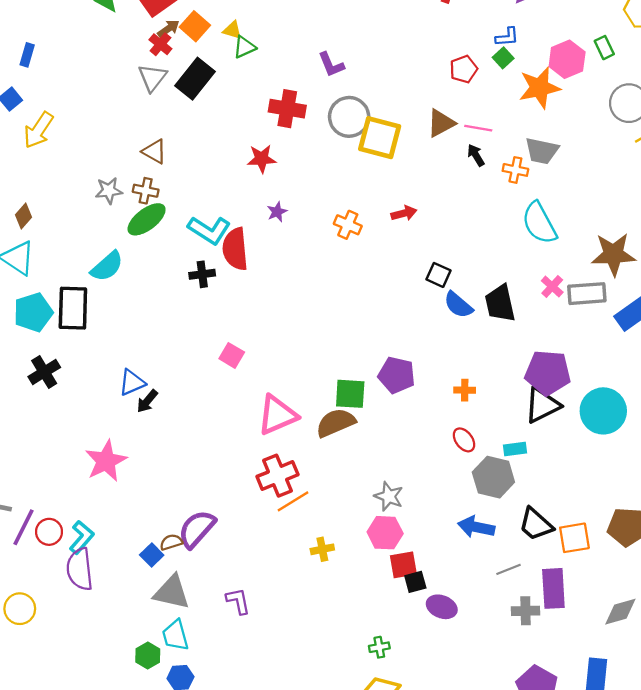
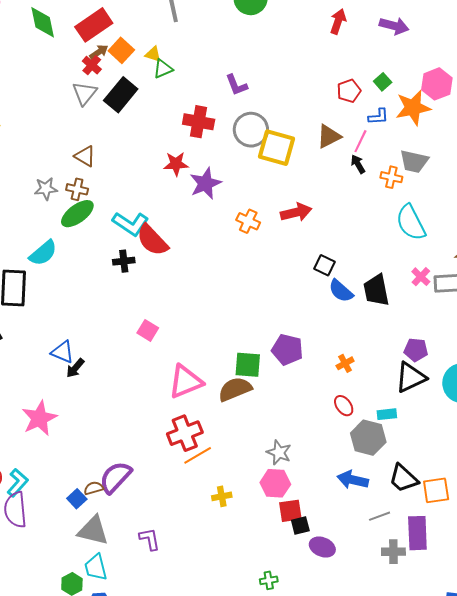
blue L-shape: (507, 37) -> (378, 117), moved
pink line: (478, 128) -> (360, 141), turned -75
purple star: (277, 212) -> (205, 183), moved, size x1.8
red arrow: (404, 213) -> (296, 212), size x1.4
red semicircle: (235, 249) -> (152, 240), turned -39
purple pentagon: (548, 373) -> (416, 350), size x0.6
blue triangle: (132, 383) -> (63, 352), turned 45
orange cross: (465, 390) -> (345, 363), turned -30

